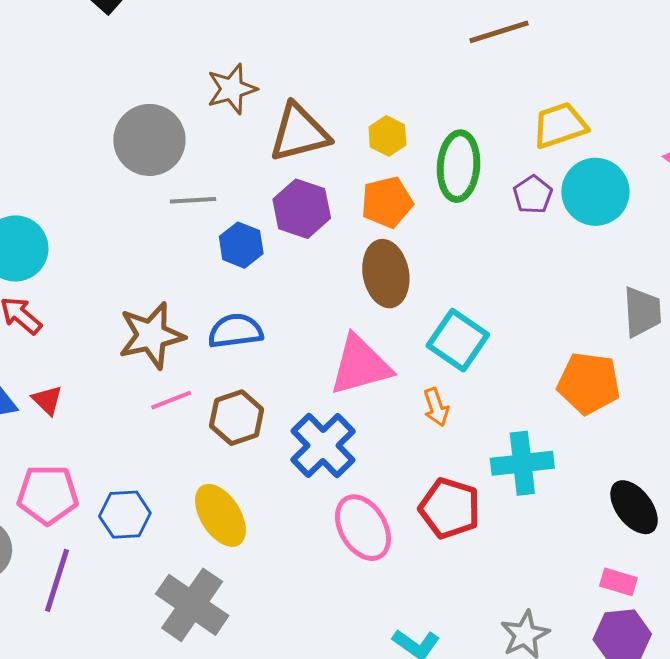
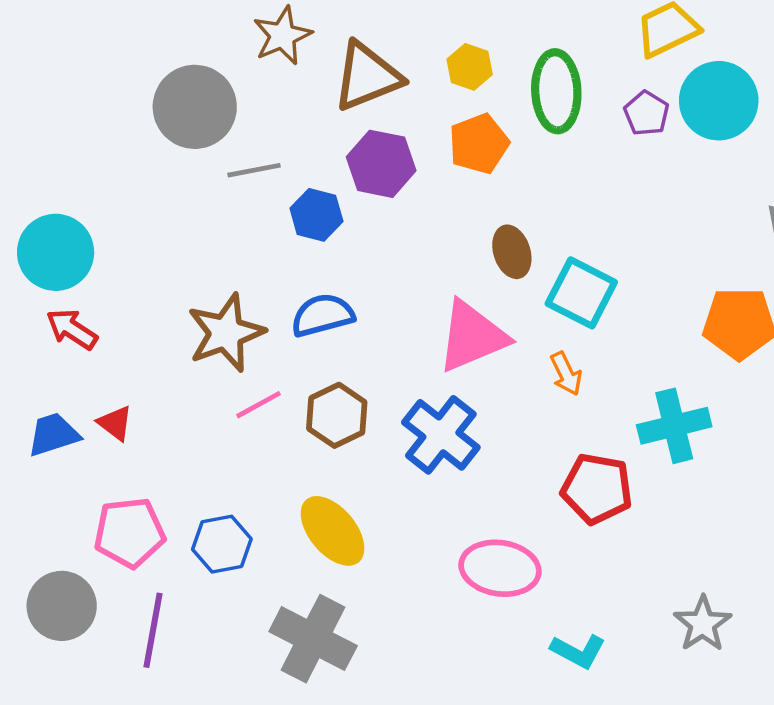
brown ellipse: (386, 274) -> (512, 252), moved, size x0.7
pink ellipse: (363, 528) -> (500, 568), moved, turned -44

